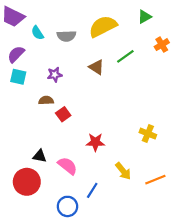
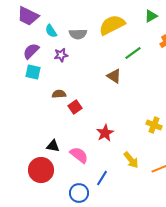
brown triangle: (96, 67) -> (114, 76), moved
purple star: (55, 75) -> (61, 55), moved
red star: (95, 142) -> (105, 133), turned -30

